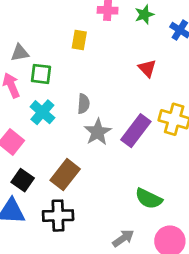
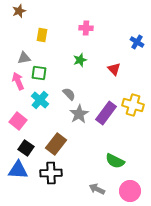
green star: (144, 14) -> (80, 60), moved
yellow rectangle: (79, 40) -> (42, 35), moved
gray semicircle: (83, 104) -> (69, 94), turned -48
gray arrow: (123, 238) -> (97, 189), turned -119

